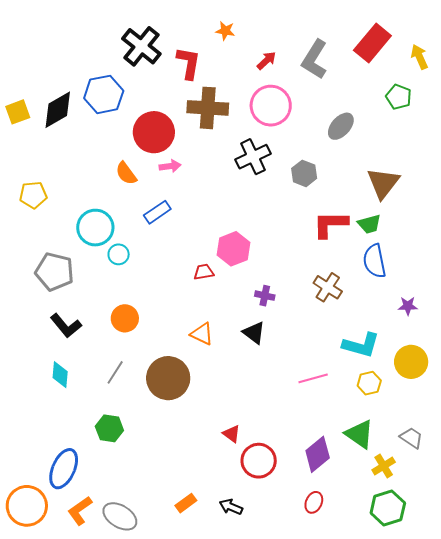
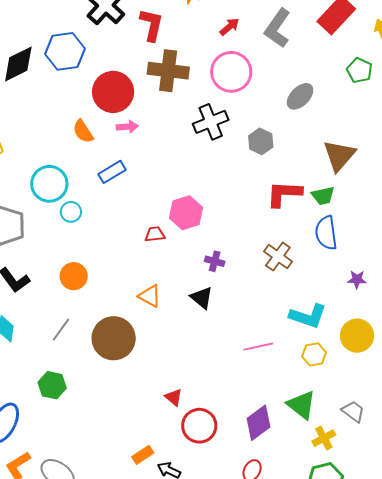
orange rectangle: (186, 503) -> (143, 455), moved

